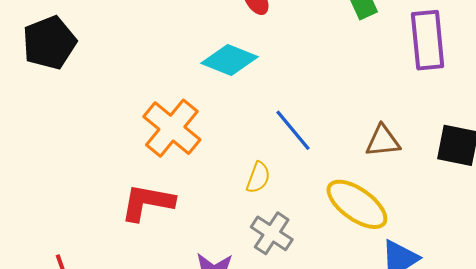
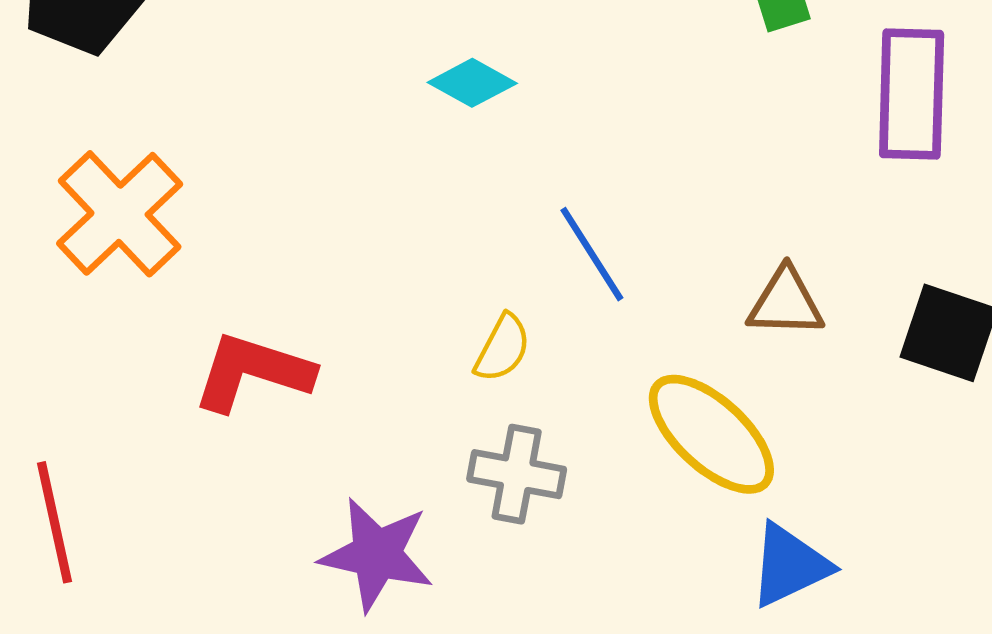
cyan diamond: (230, 60) -> (472, 83), size x0.7
orange cross: (172, 128) -> (120, 214), moved
gray cross: (272, 233) -> (517, 474), turned -30

